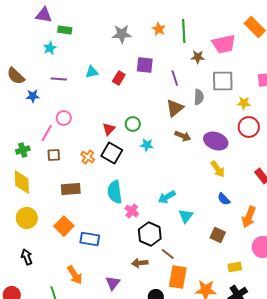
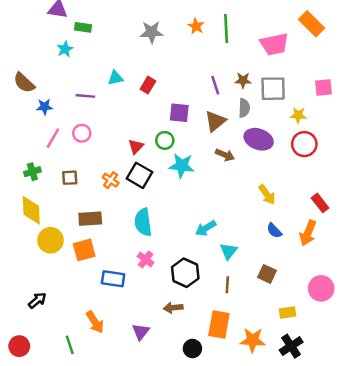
brown star: (198, 57) -> (243, 80), moved
purple square: (145, 65) -> (179, 113), moved
purple line: (59, 79) -> (85, 96), moved
pink line: (47, 133) -> (53, 138), moved
purple ellipse: (216, 141) -> (259, 139), moved
cyan star: (147, 145) -> (182, 166), size x1.5
pink cross: (132, 211) -> (146, 260), moved
orange arrow: (249, 217) -> (308, 233), moved
yellow circle: (27, 218) -> (51, 240), moved
orange square: (64, 226) -> (84, 250), moved, turned 30
brown line: (168, 254) -> (227, 285), moved, turned 56
black arrow: (27, 257) -> (37, 300), turned 70

